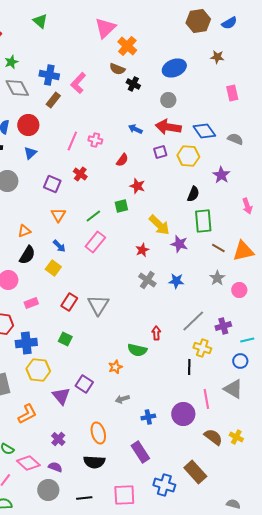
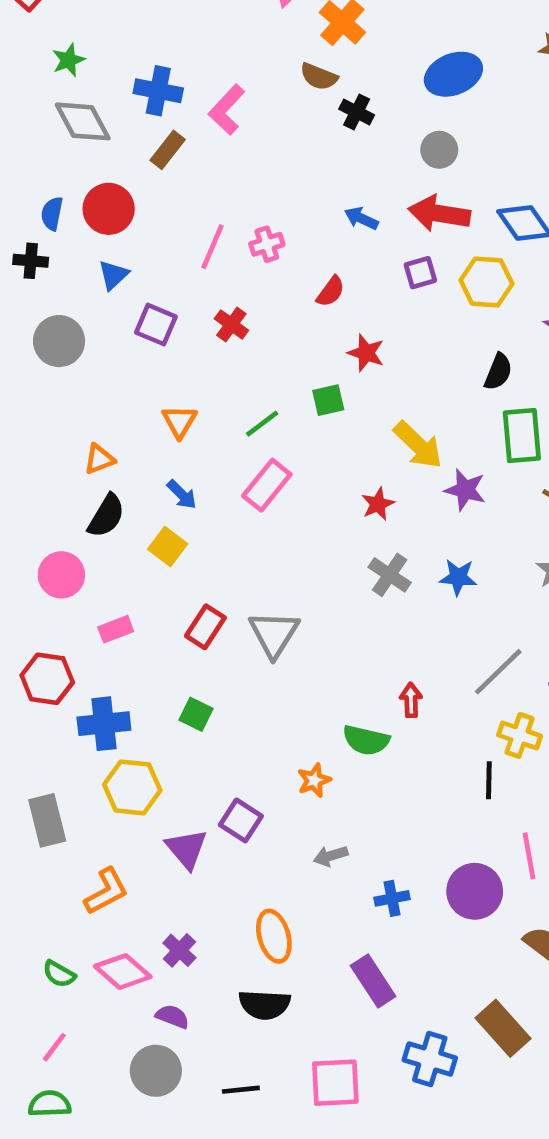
pink cross: (95, 140) -> (267, 244), turned -32
purple square: (52, 184) -> (156, 325), moved
pink diamond: (28, 463) -> (123, 972), moved

